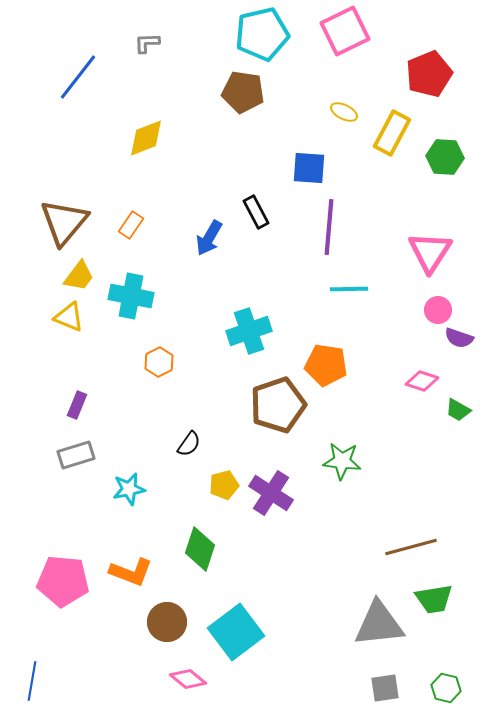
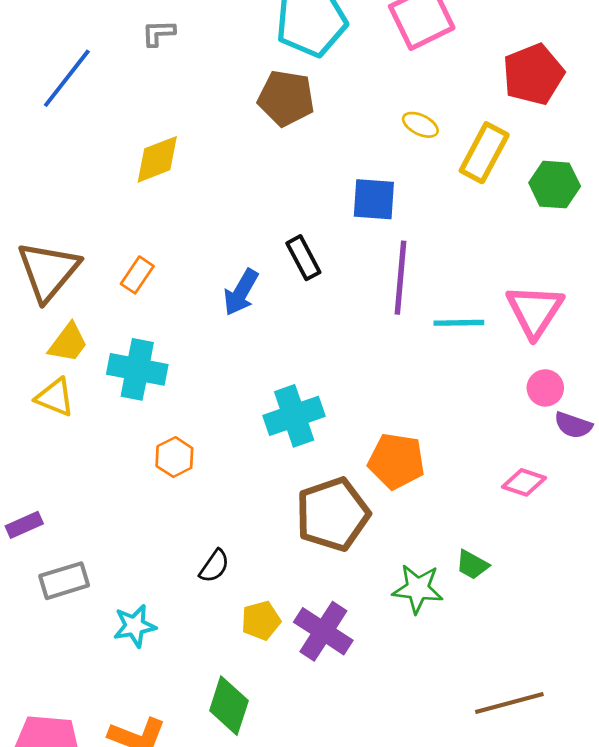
cyan line: (349, 289) -> (459, 323), moved
purple rectangle: (77, 405) -> (24, 525), moved, turned 44
green trapezoid: (458, 410) -> (472, 565), moved

